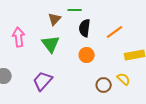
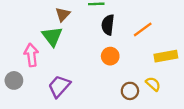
brown triangle: (55, 19) -> (63, 14), moved
pink arrow: (19, 37) -> (31, 55), moved
green triangle: (51, 44) -> (52, 36), moved

